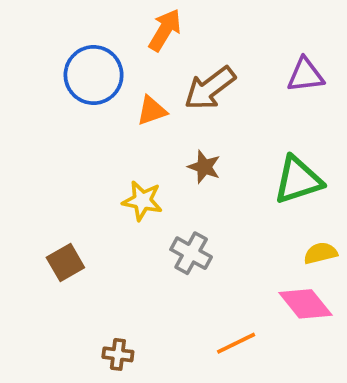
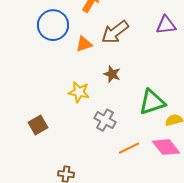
green triangle: (298, 180) -> (152, 102), moved
orange line: (236, 343) -> (129, 148), moved

